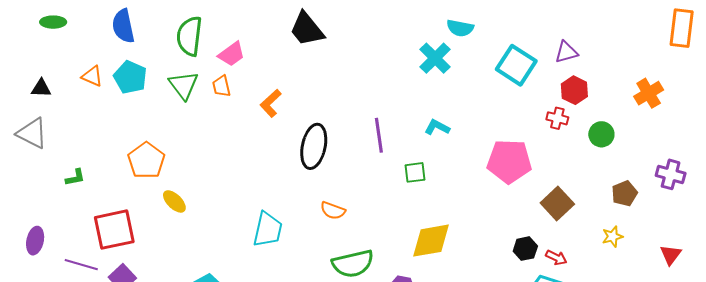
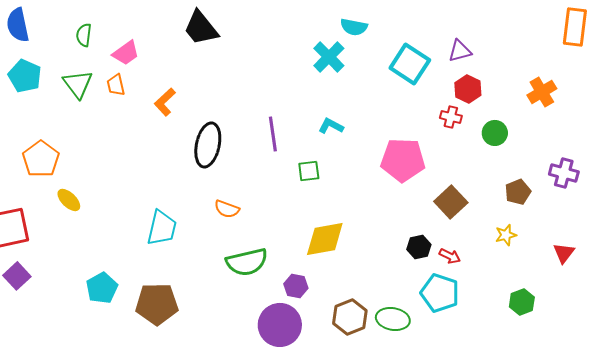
green semicircle: (189, 36) -> (84, 35), size x0.6

